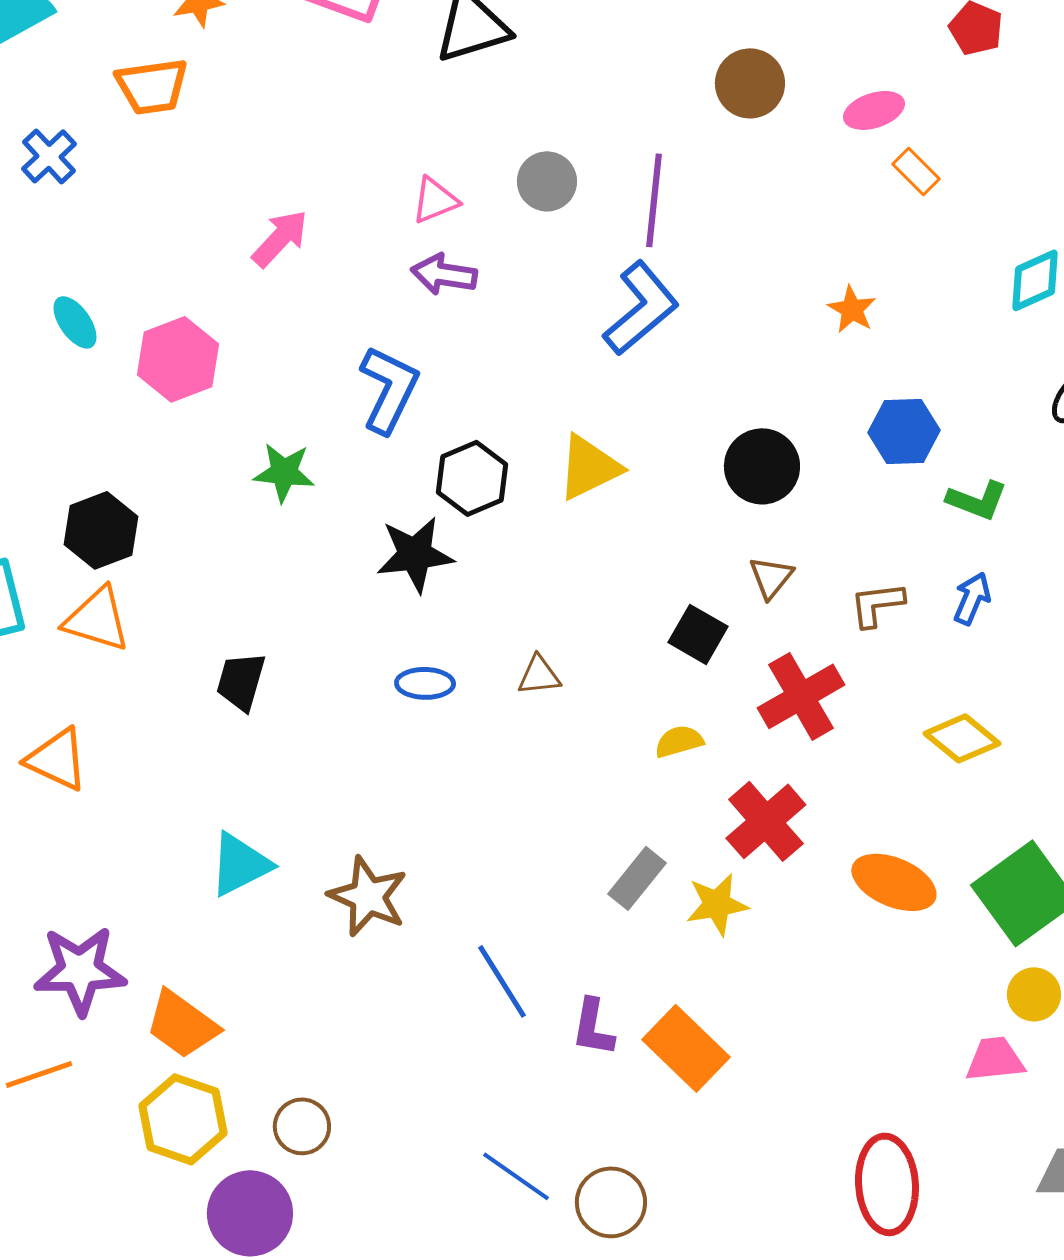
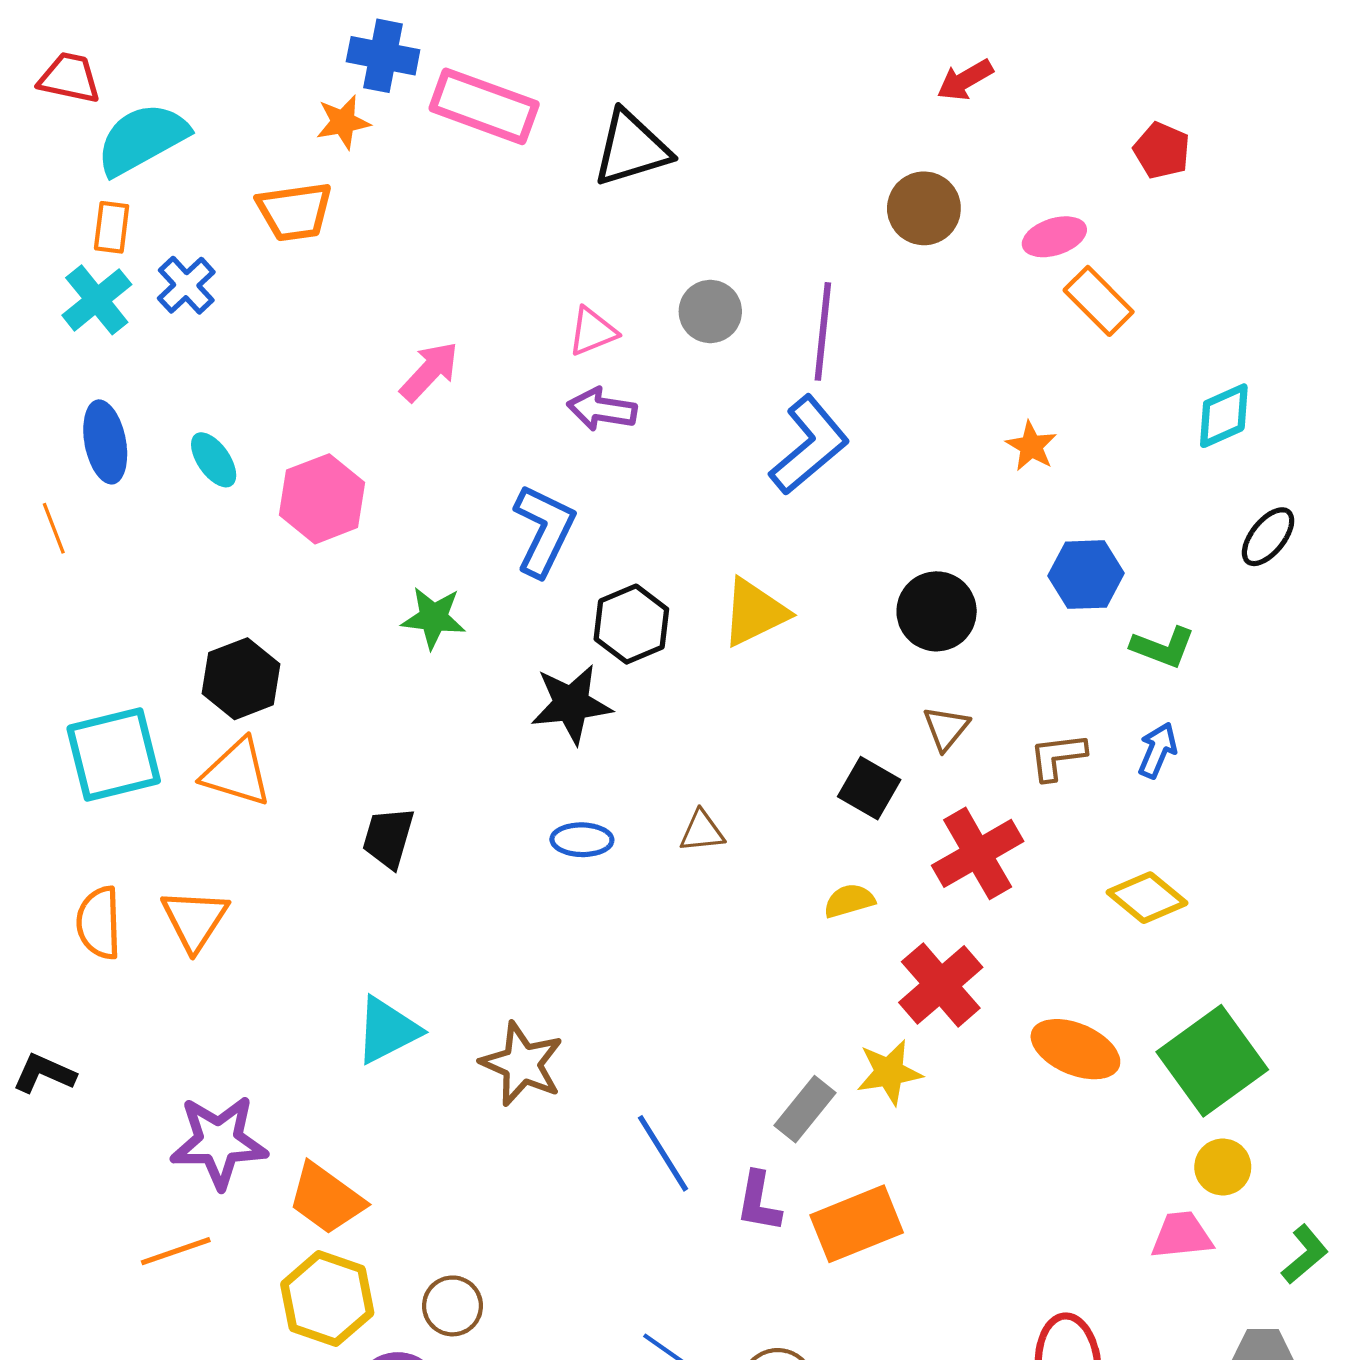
orange rectangle: (916, 171) -> (1099, 301), size x1.4
orange triangle: (57, 759) -> (195, 920), turned 38
gray rectangle: (637, 878) -> (805, 1109), moved
orange rectangle: (686, 1048) -> (857, 1224), turned -66

